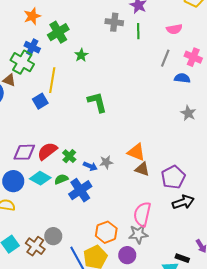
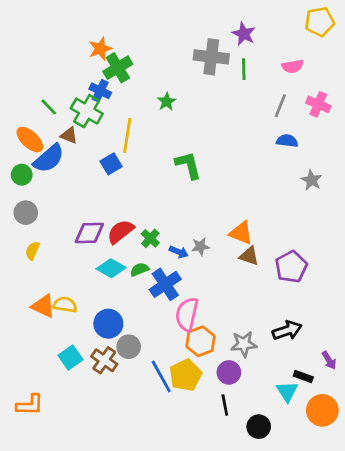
gray cross: (114, 22) -> (211, 57), size x1.4
green cross: (58, 32) -> (118, 68), moved
blue semicircle: (182, 78) -> (287, 141), moved
blue circle: (13, 181) -> (108, 324), moved
black arrow: (183, 202) -> (287, 330), moved
pink semicircle: (142, 214) -> (187, 314), moved

